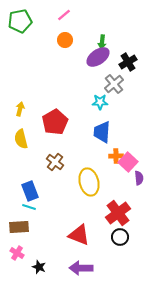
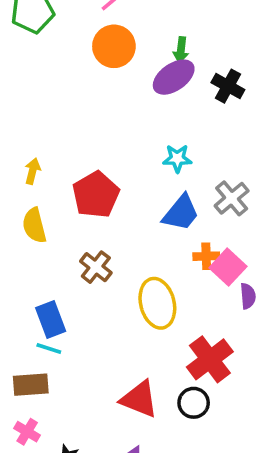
orange circle: (65, 40) -> (114, 46), size x1.5
black cross: (128, 62) -> (228, 86), turned -30
gray cross: (114, 84) -> (232, 198), moved
blue trapezoid: (102, 132) -> (181, 213), turned -145
black circle: (120, 237) -> (194, 403), moved

